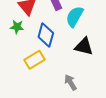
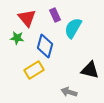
black triangle: (84, 46) -> (90, 70), moved
gray arrow: (70, 82) -> (69, 92), turned -42

